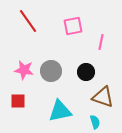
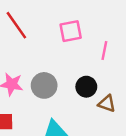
brown triangle: (103, 97) -> (107, 104), moved, size x0.7

